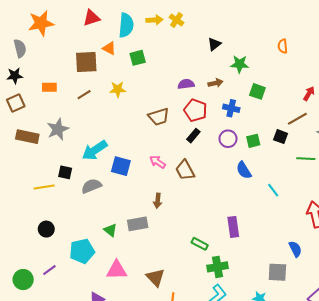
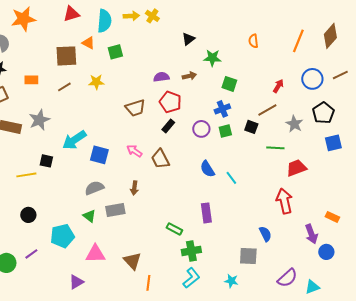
blue cross: (231, 108) -> (222, 109), moved, turned -35
blue semicircle: (244, 170) -> (207, 169), moved
gray semicircle: (91, 186) -> (94, 188), moved
cyan line: (273, 190) -> (231, 178), moved

